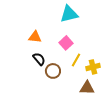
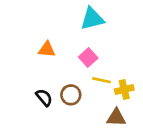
black semicircle: (39, 59) -> (44, 98), moved
yellow line: (76, 60) -> (102, 80), turned 72

